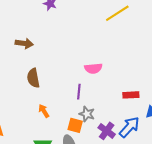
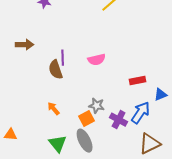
brown semicircle: (33, 78) -> (56, 70), moved
purple line: (79, 92) -> (63, 58), moved
orange square: (75, 125) -> (87, 119), turned -35

